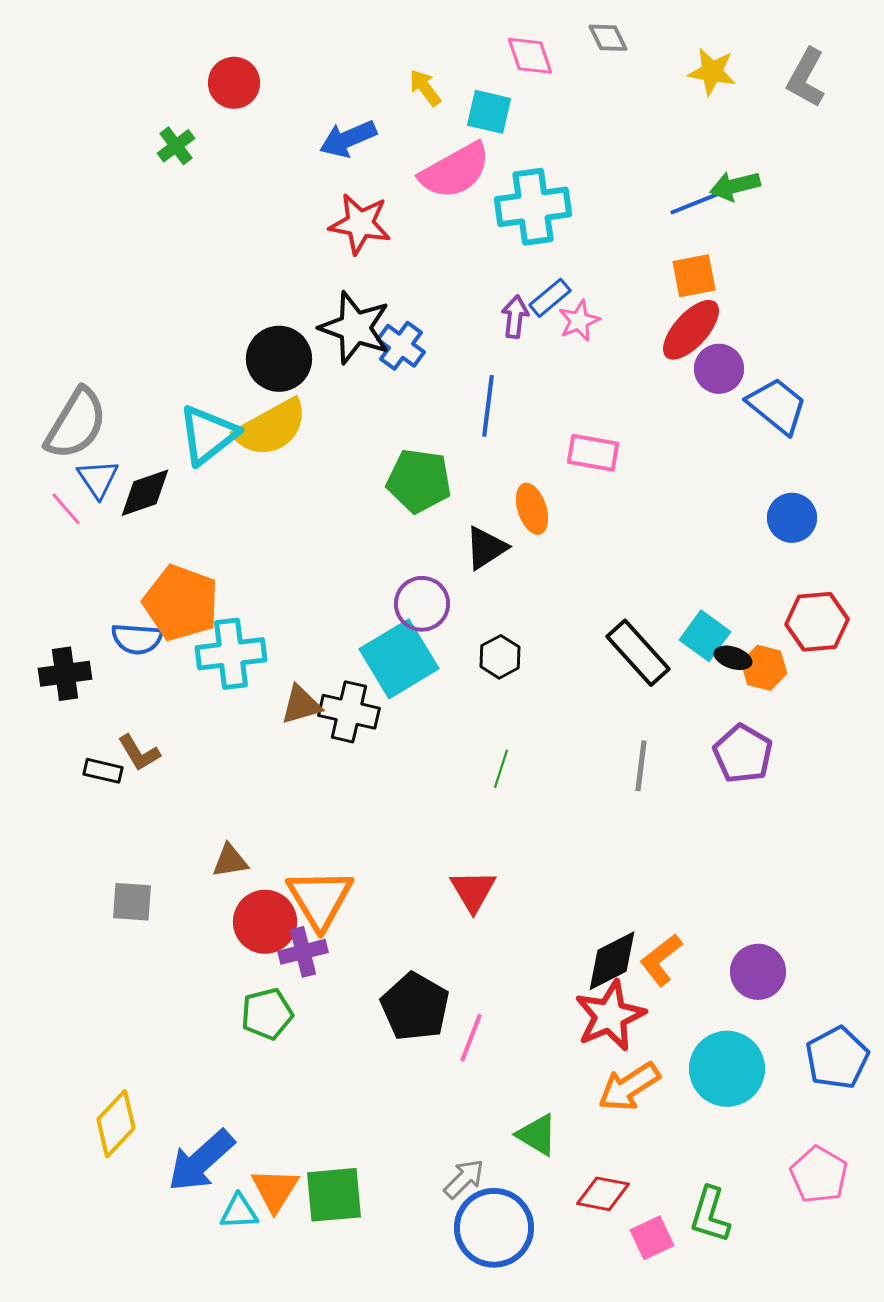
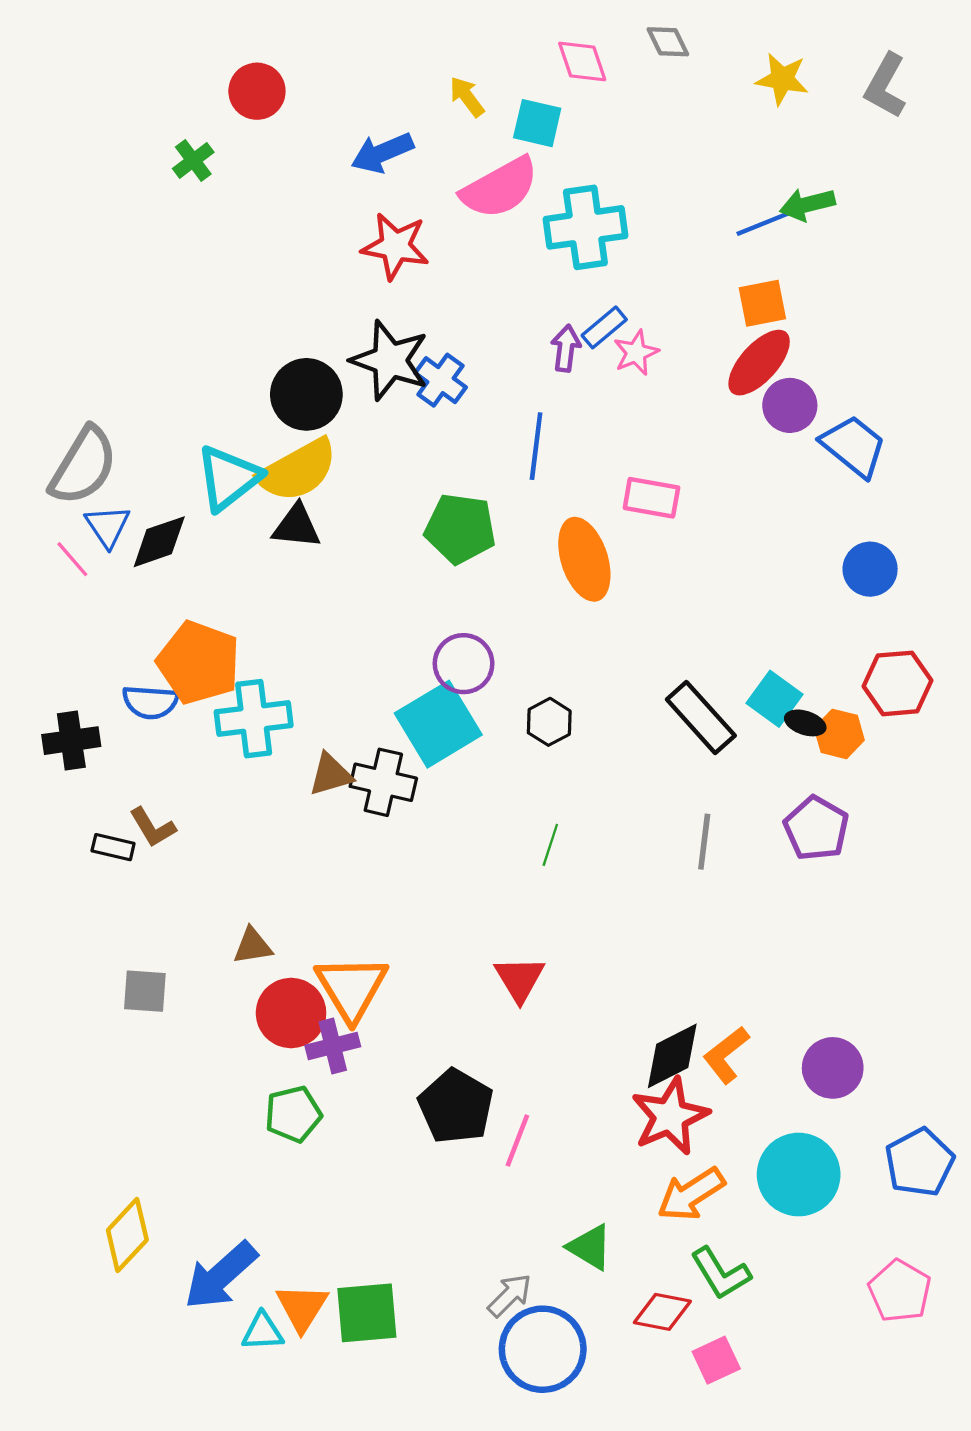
orange ellipse: (532, 509) -> (584, 559), size x1.5
black triangle: (486, 548) -> (297, 526), moved, turned 39
green L-shape: (710, 1215) -> (721, 1273), moved, turned -48

